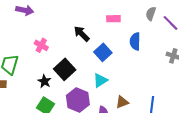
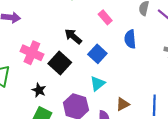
pink rectangle: (113, 19) -> (105, 17), turned 56
pink cross: (41, 45) -> (32, 53), size x1.5
black square: (65, 69) -> (60, 63), moved

